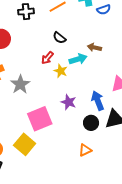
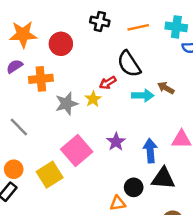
black semicircle: (59, 38) -> (129, 64), size x1.6
yellow star: (61, 71) -> (93, 99), moved
pink square: (40, 119) -> (77, 151), turned -35
black circle: (91, 123) -> (134, 187), moved

